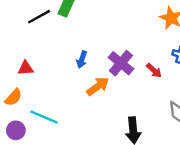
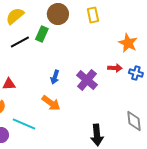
red arrow: (154, 70) -> (115, 68), moved, turned -40
orange arrow: (98, 86) -> (51, 103), moved, turned 72

